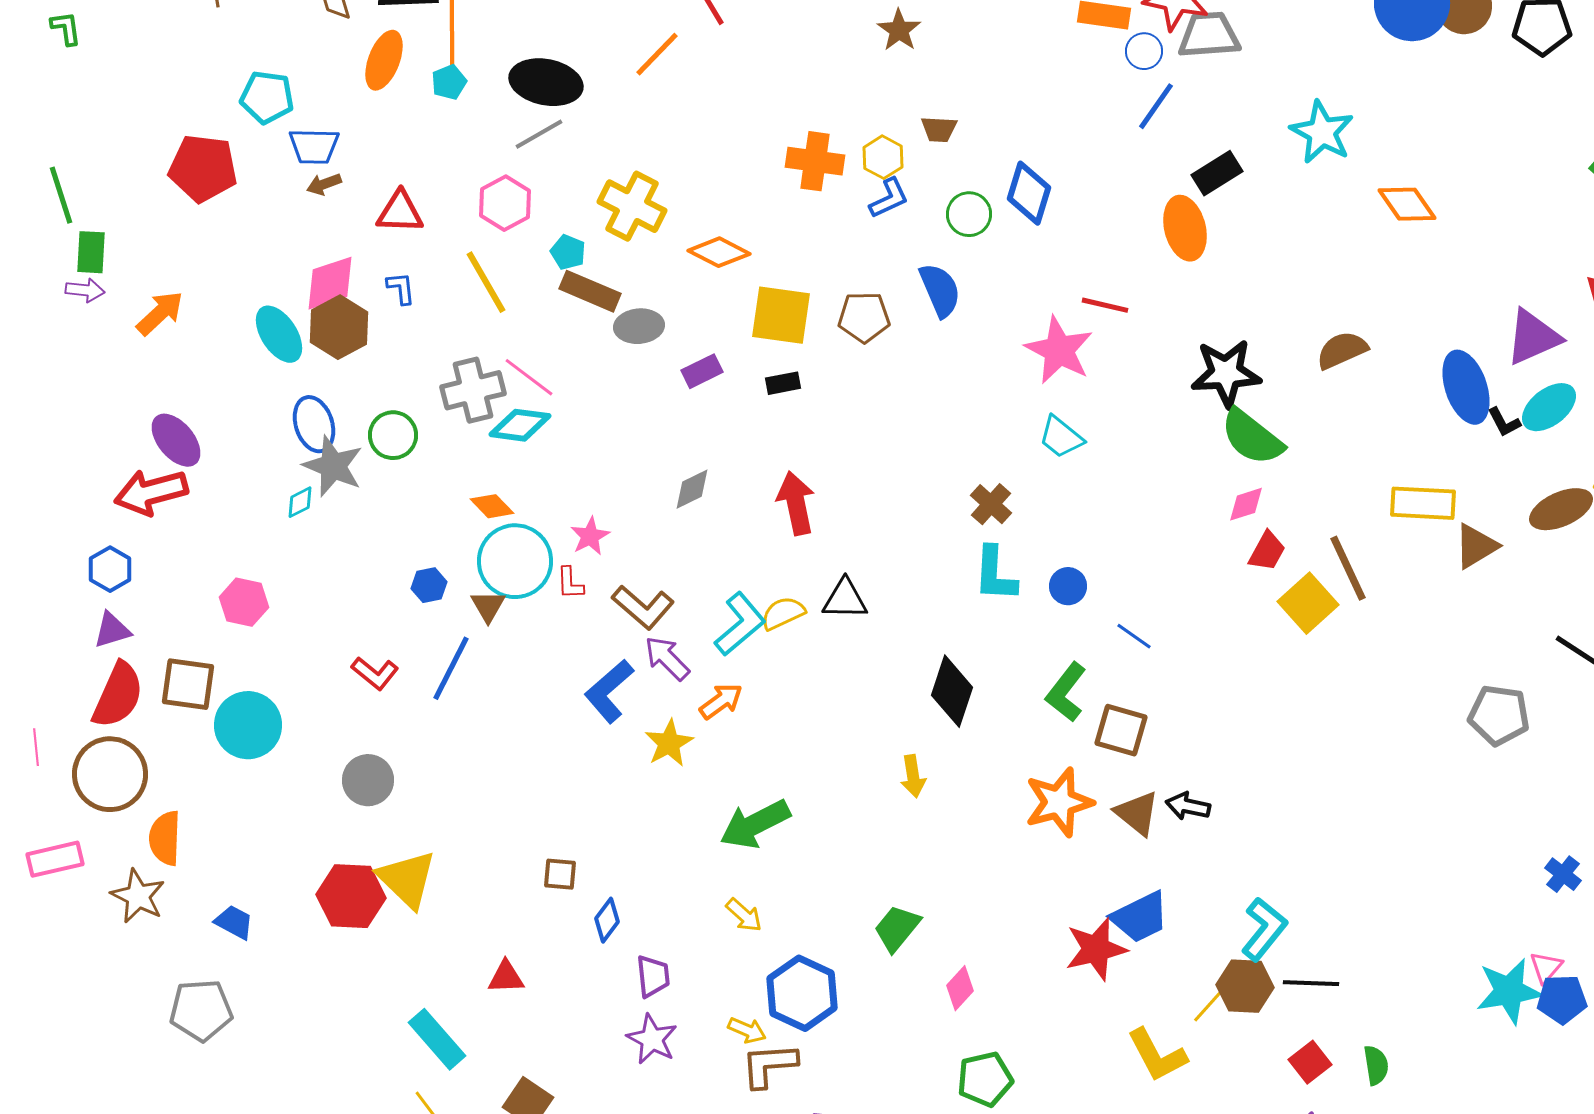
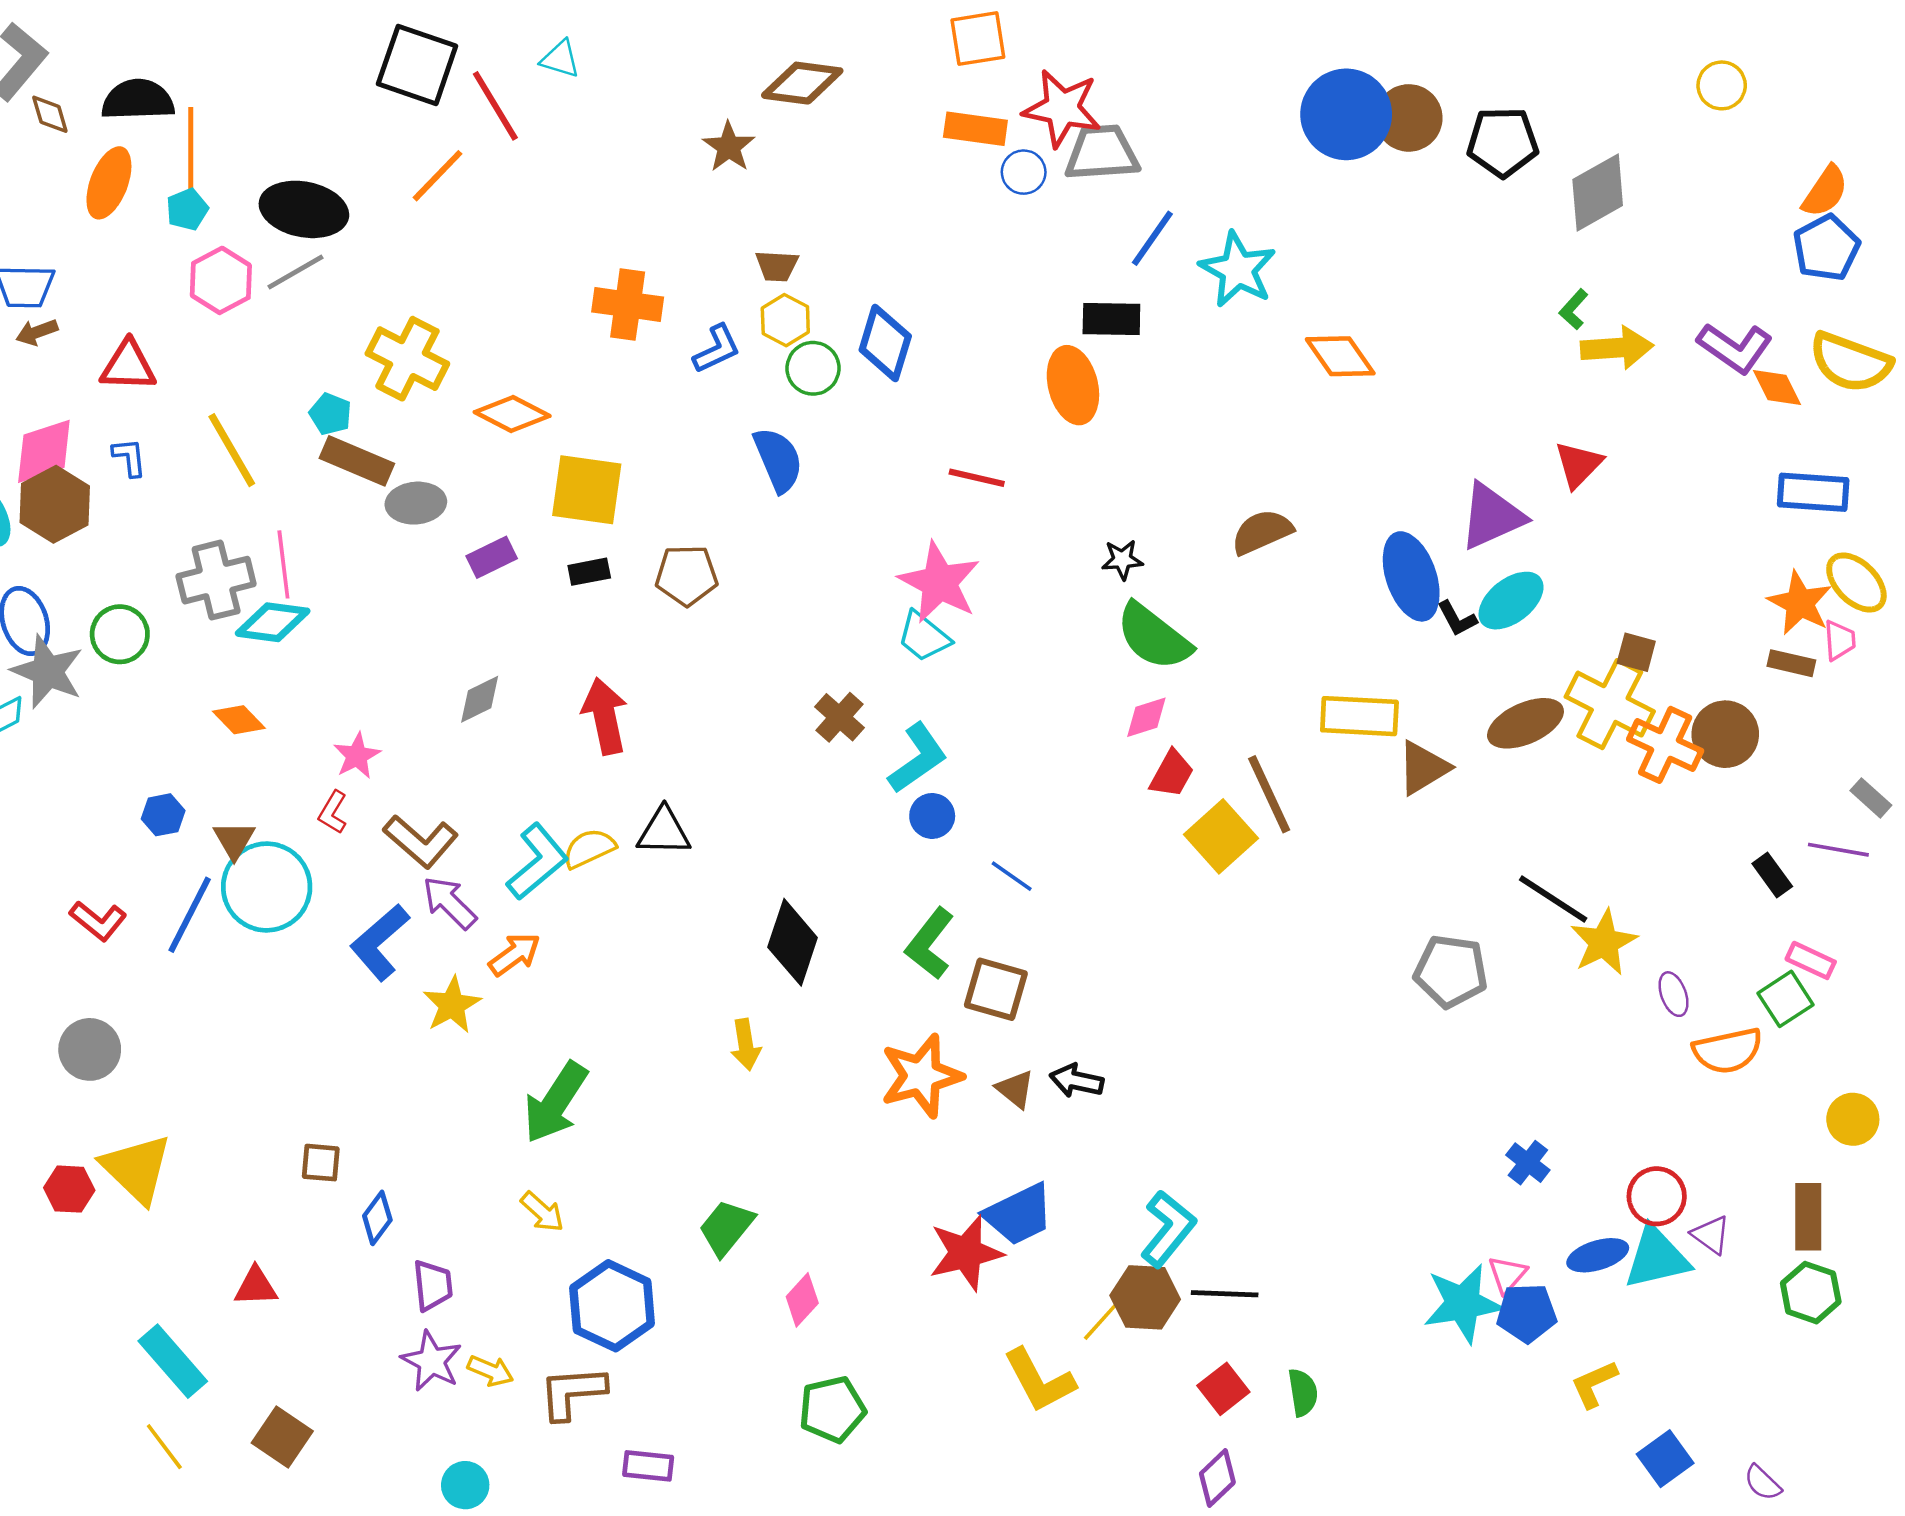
blue line: (1156, 106) -> (1152, 238), moved
yellow hexagon: (883, 157) -> (785, 320), moved
black rectangle: (1217, 173) -> (1111, 319), turned 33
pink hexagon: (505, 203) -> (221, 280), moved
brown pentagon: (864, 317) -> (687, 575), moved
pink star: (1059, 350) -> (939, 582), moved
black star: (1226, 373) -> (1122, 560), size x0.5
pink line: (529, 377) -> (283, 564), turned 46
cyan circle: (515, 561) -> (267, 887), moved
cyan L-shape: (995, 574) -> (918, 758), moved, turned -128
red L-shape: (570, 583) -> (333, 812), turned 33
brown triangle: (1137, 813) -> (1015, 1089), size x0.7
green arrow: (755, 824) -> (555, 1102), turned -30
red hexagon: (351, 896) -> (69, 1189), size x0.6
yellow arrow: (747, 1030) -> (490, 1371), moved

